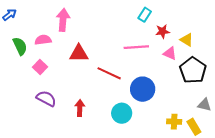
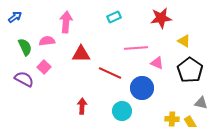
cyan rectangle: (145, 15) -> (114, 17), moved, turned 32
red star: (163, 31) -> (161, 18), moved, size x1.5
pink triangle: (170, 53) -> (157, 63), moved
purple semicircle: (46, 99) -> (24, 79), moved

